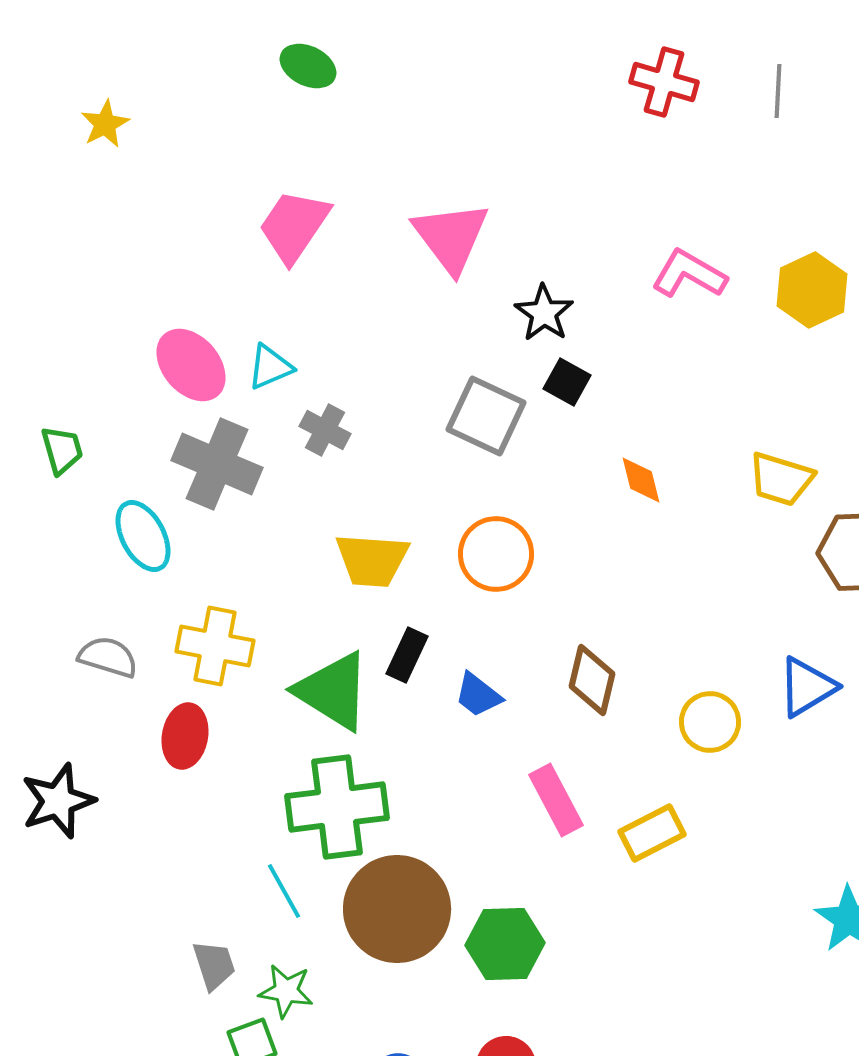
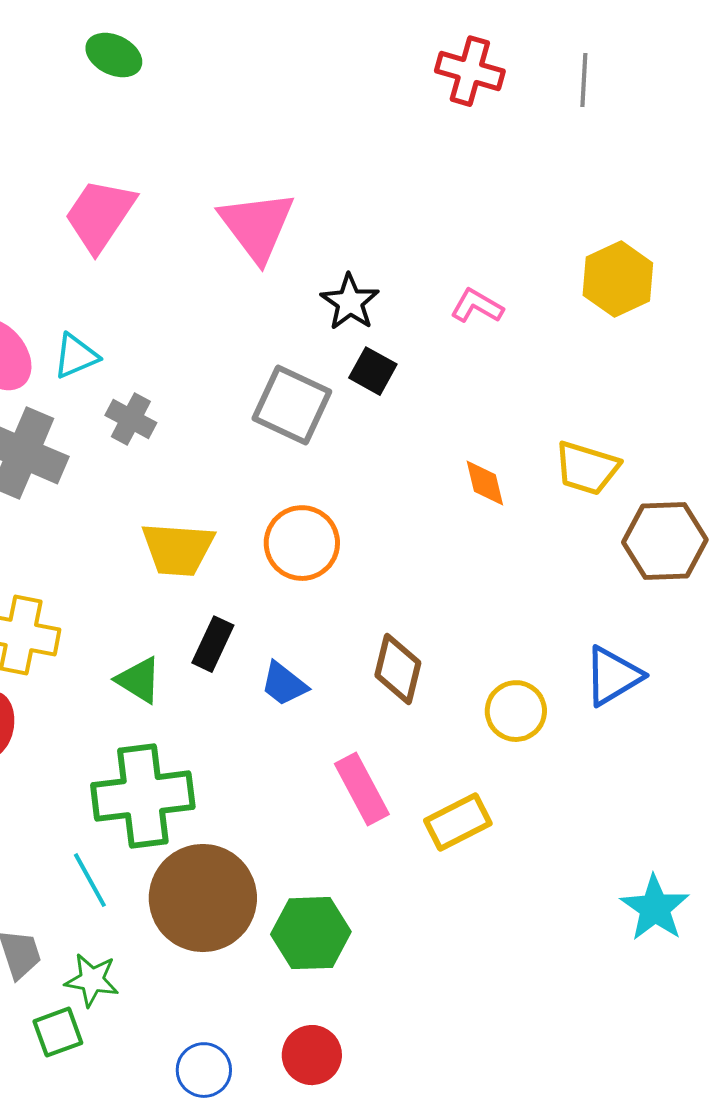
pink L-shape: (689, 274) -> (477, 306), moved, size x0.7
orange diamond: (641, 480) -> (485, 483), moved
green triangle: (333, 691) -> (139, 680), size x0.6

